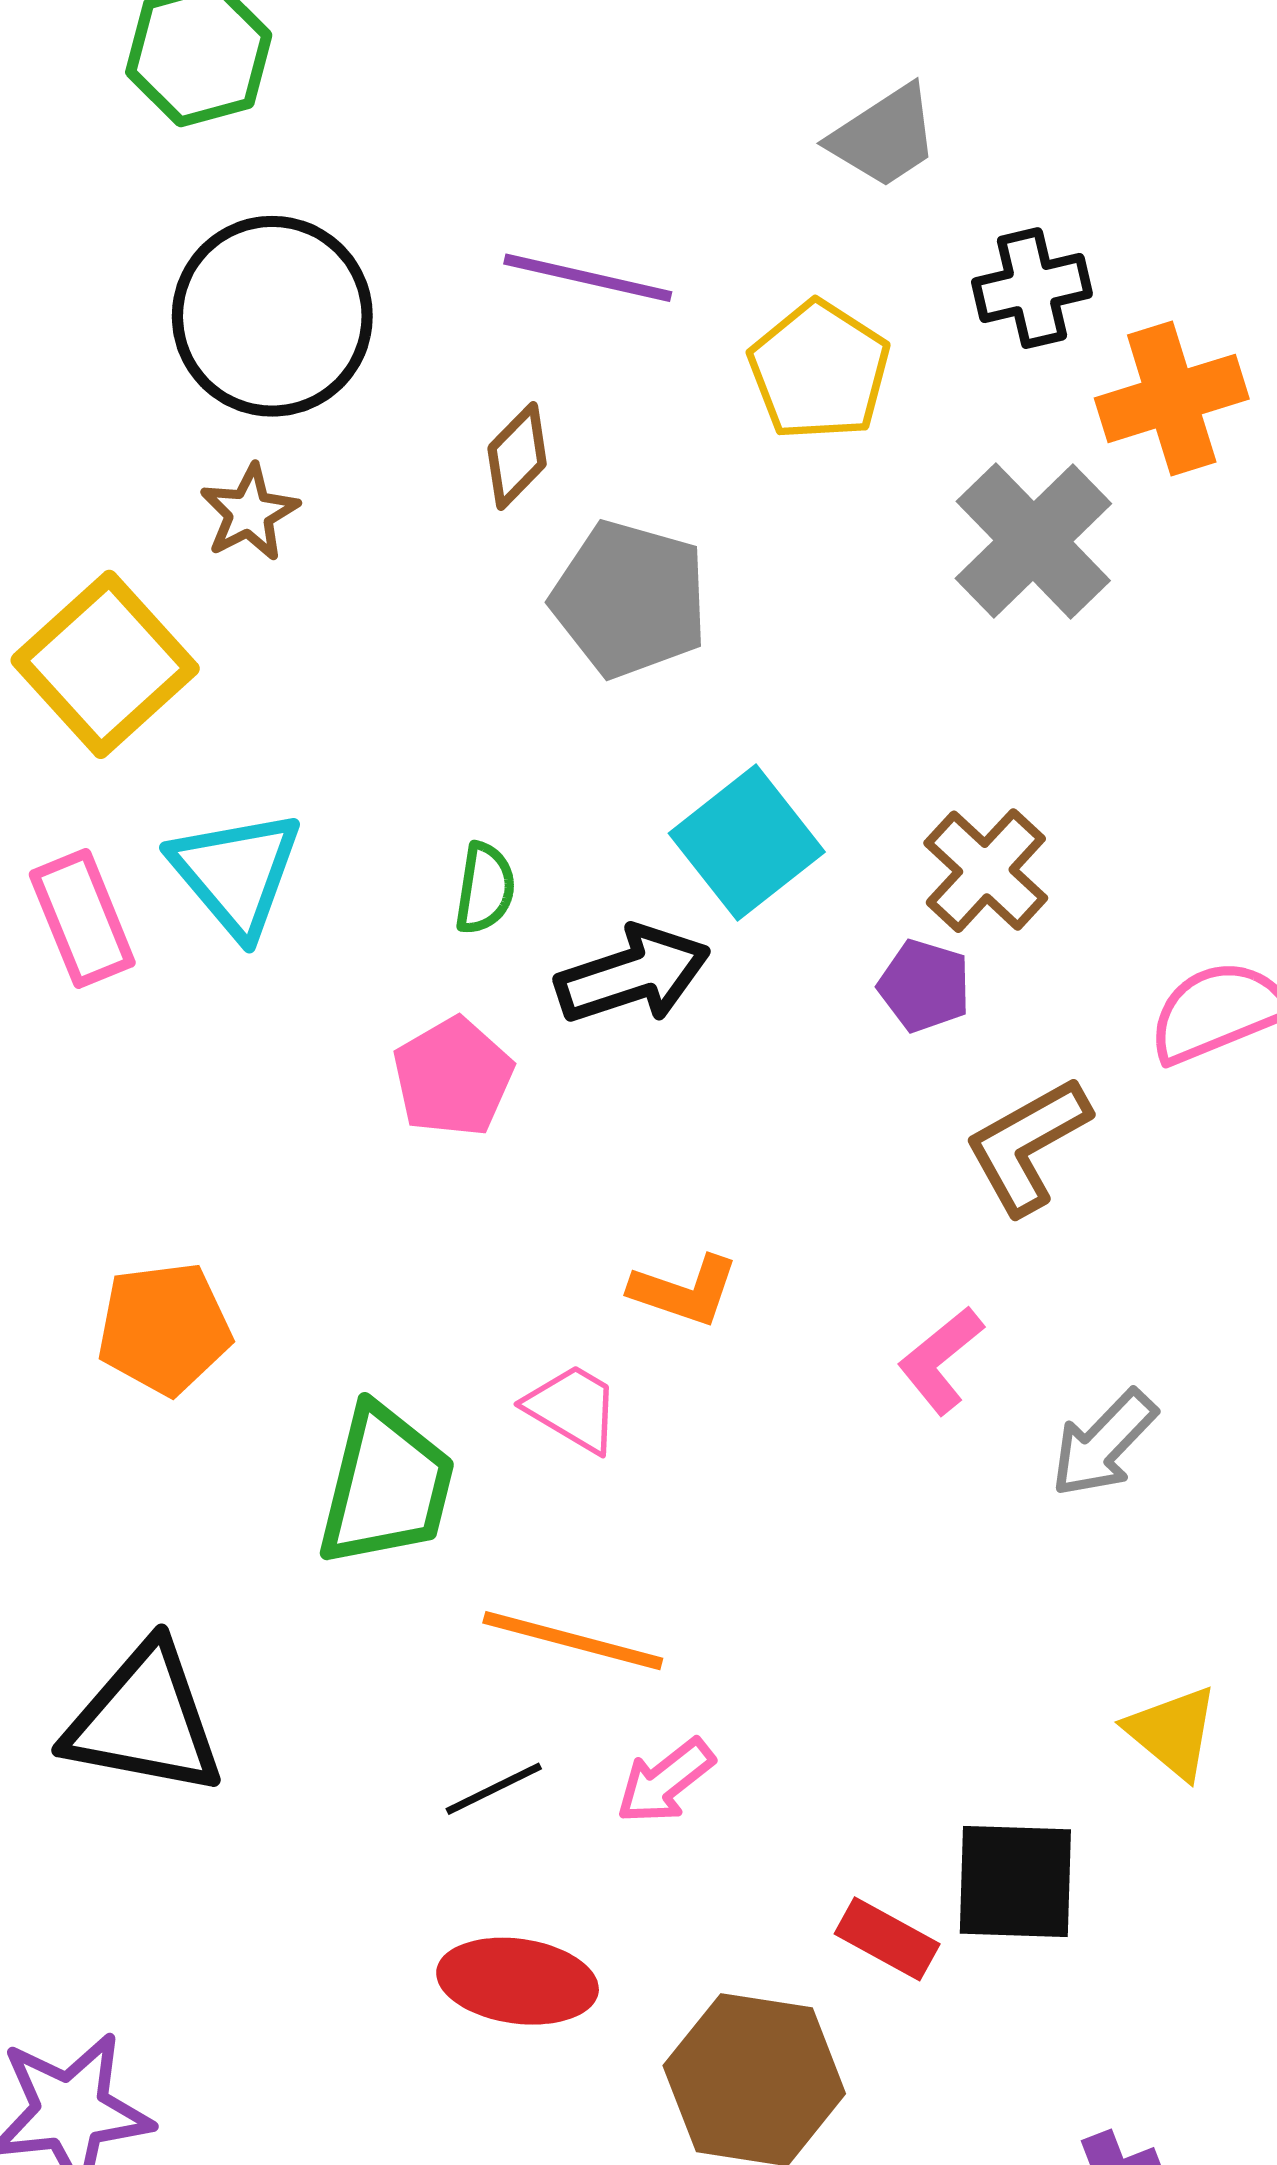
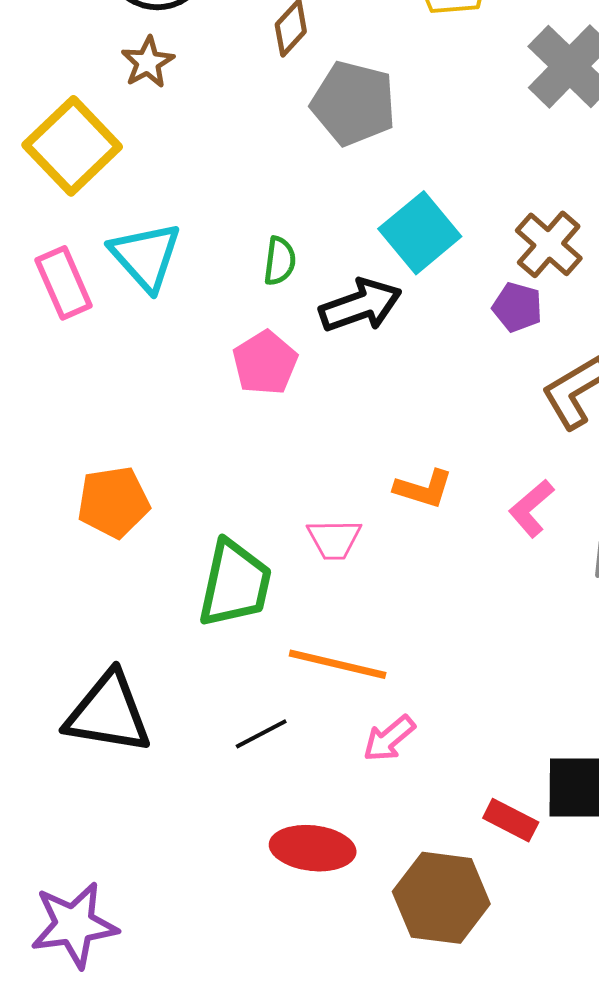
orange L-shape: (684, 1291) -> (423, 489), moved
pink trapezoid: (573, 1408) -> (334, 539), turned 150
black line: (494, 1789) -> (261, 734), moved

